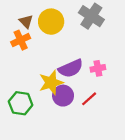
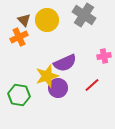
pink cross: (98, 68) -> (104, 56), moved
red line: (89, 99) -> (92, 85), moved

